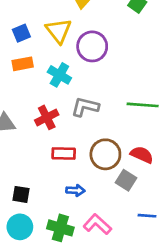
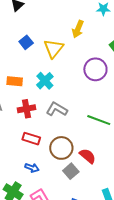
blue square: (21, 33) -> (26, 42), turned -32
purple circle: (92, 46) -> (95, 69), moved
orange rectangle: (23, 64) -> (15, 81), moved

